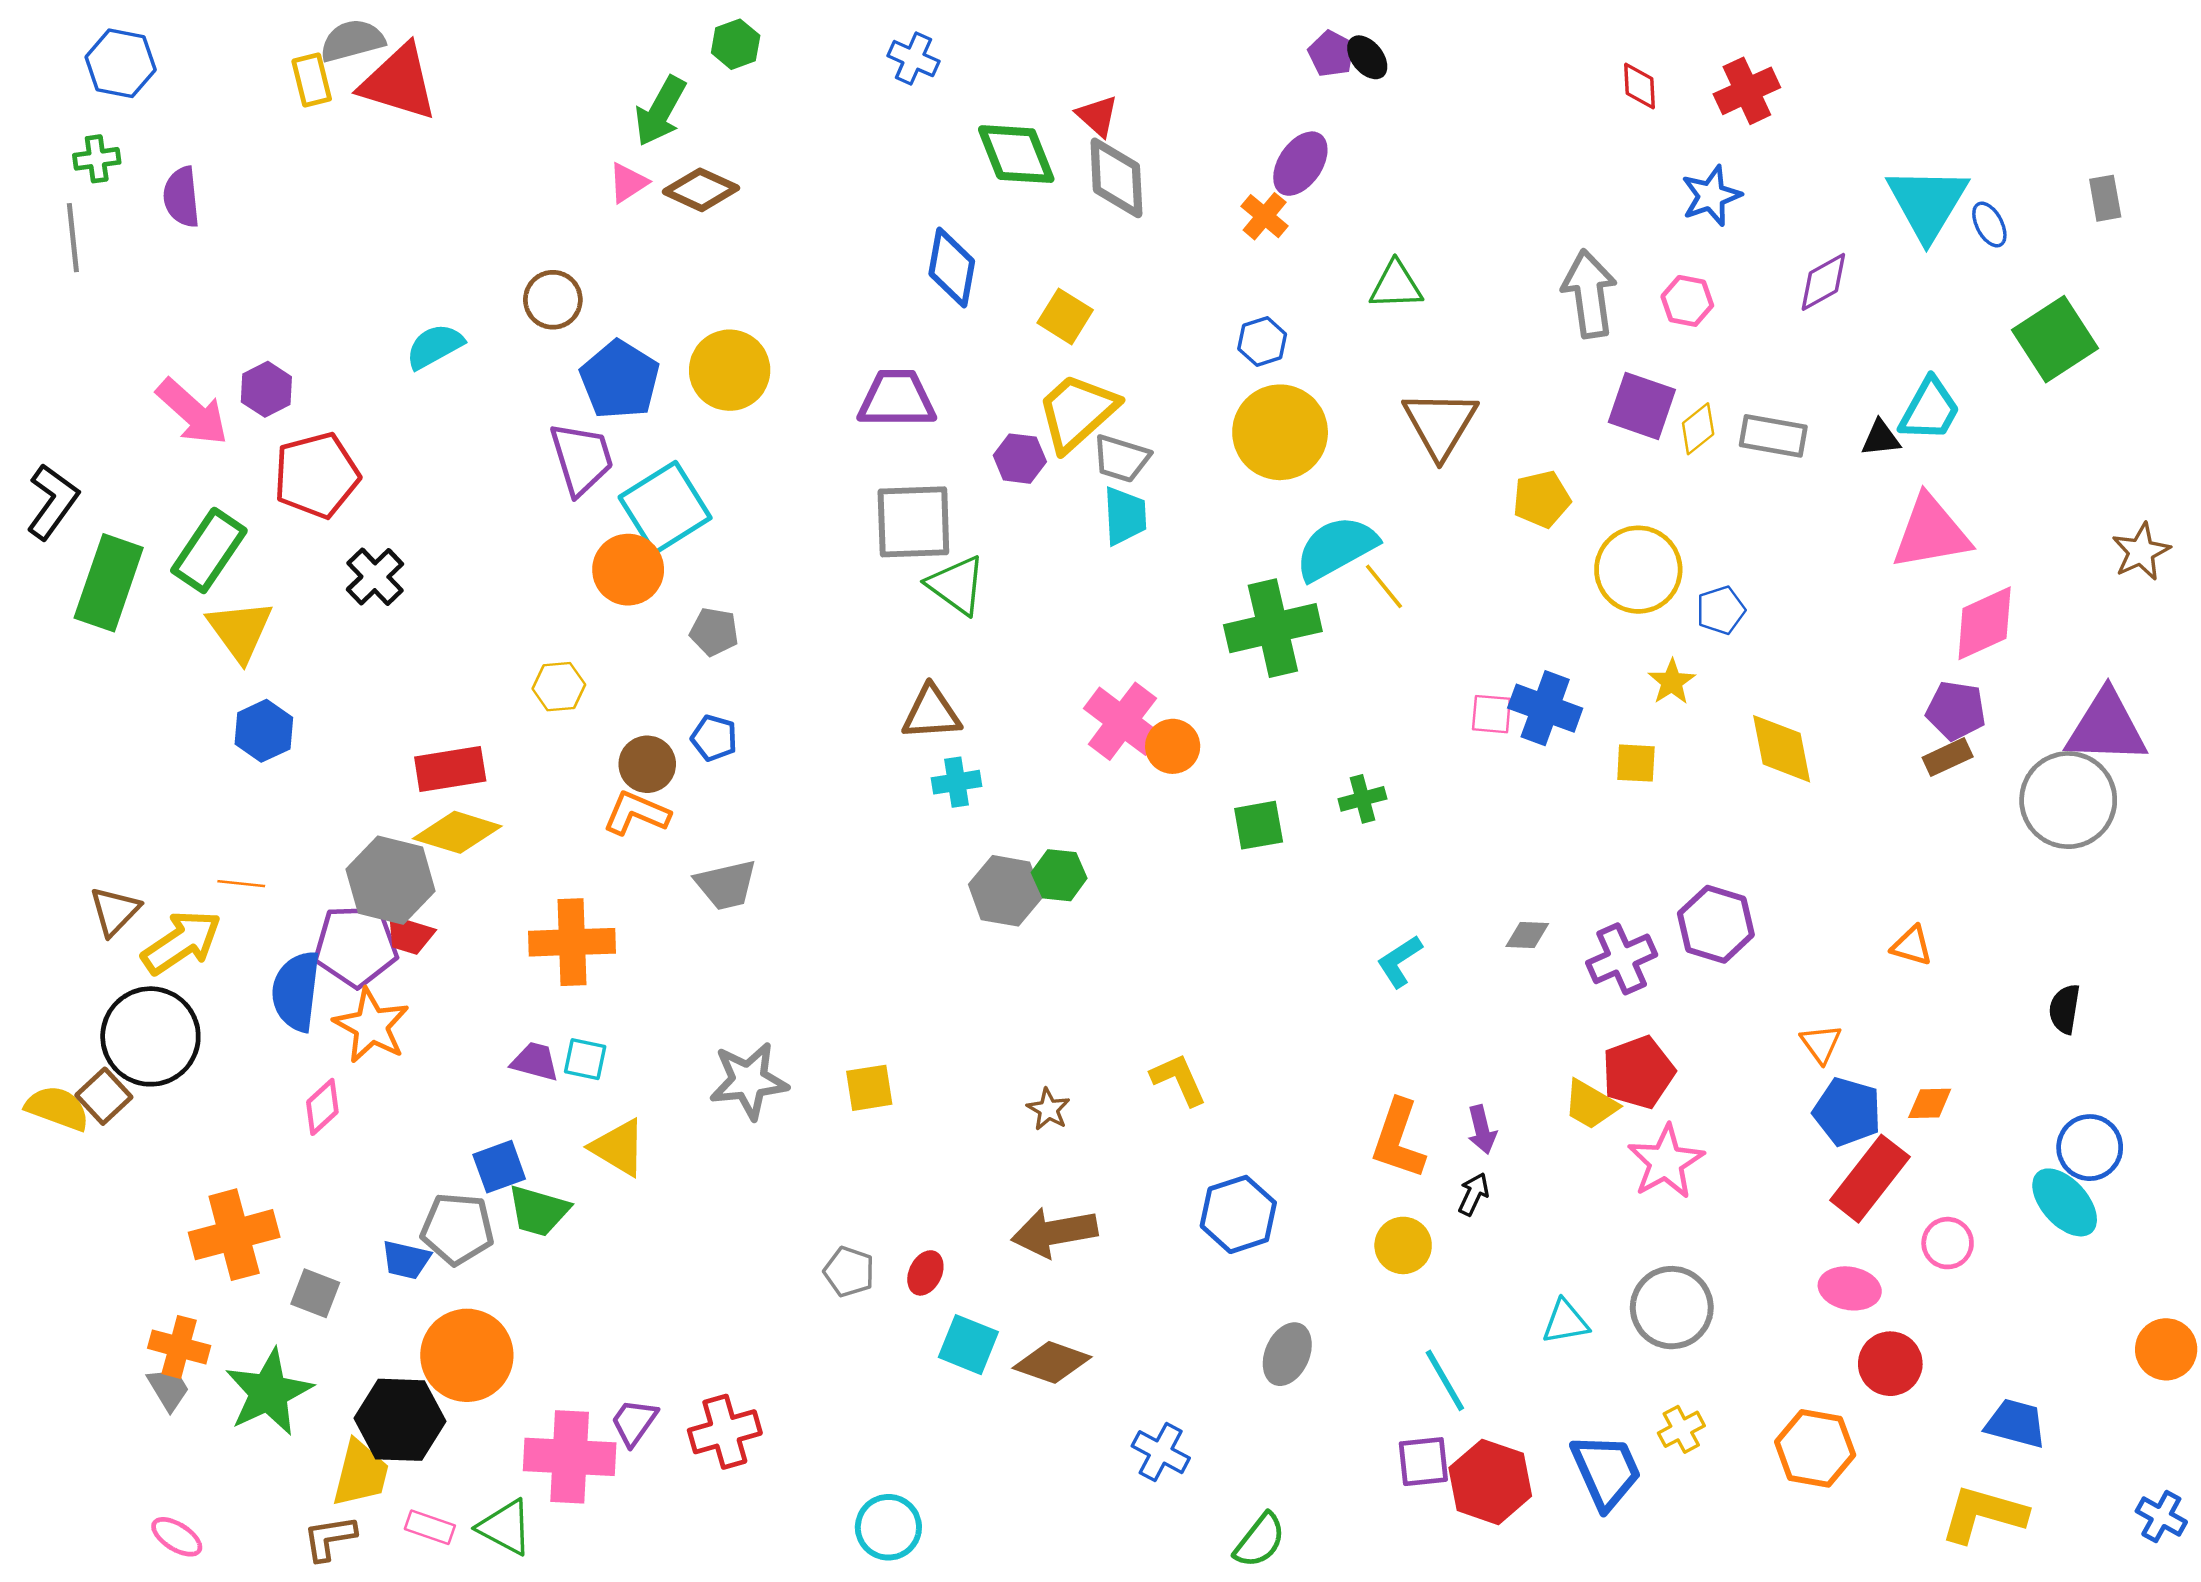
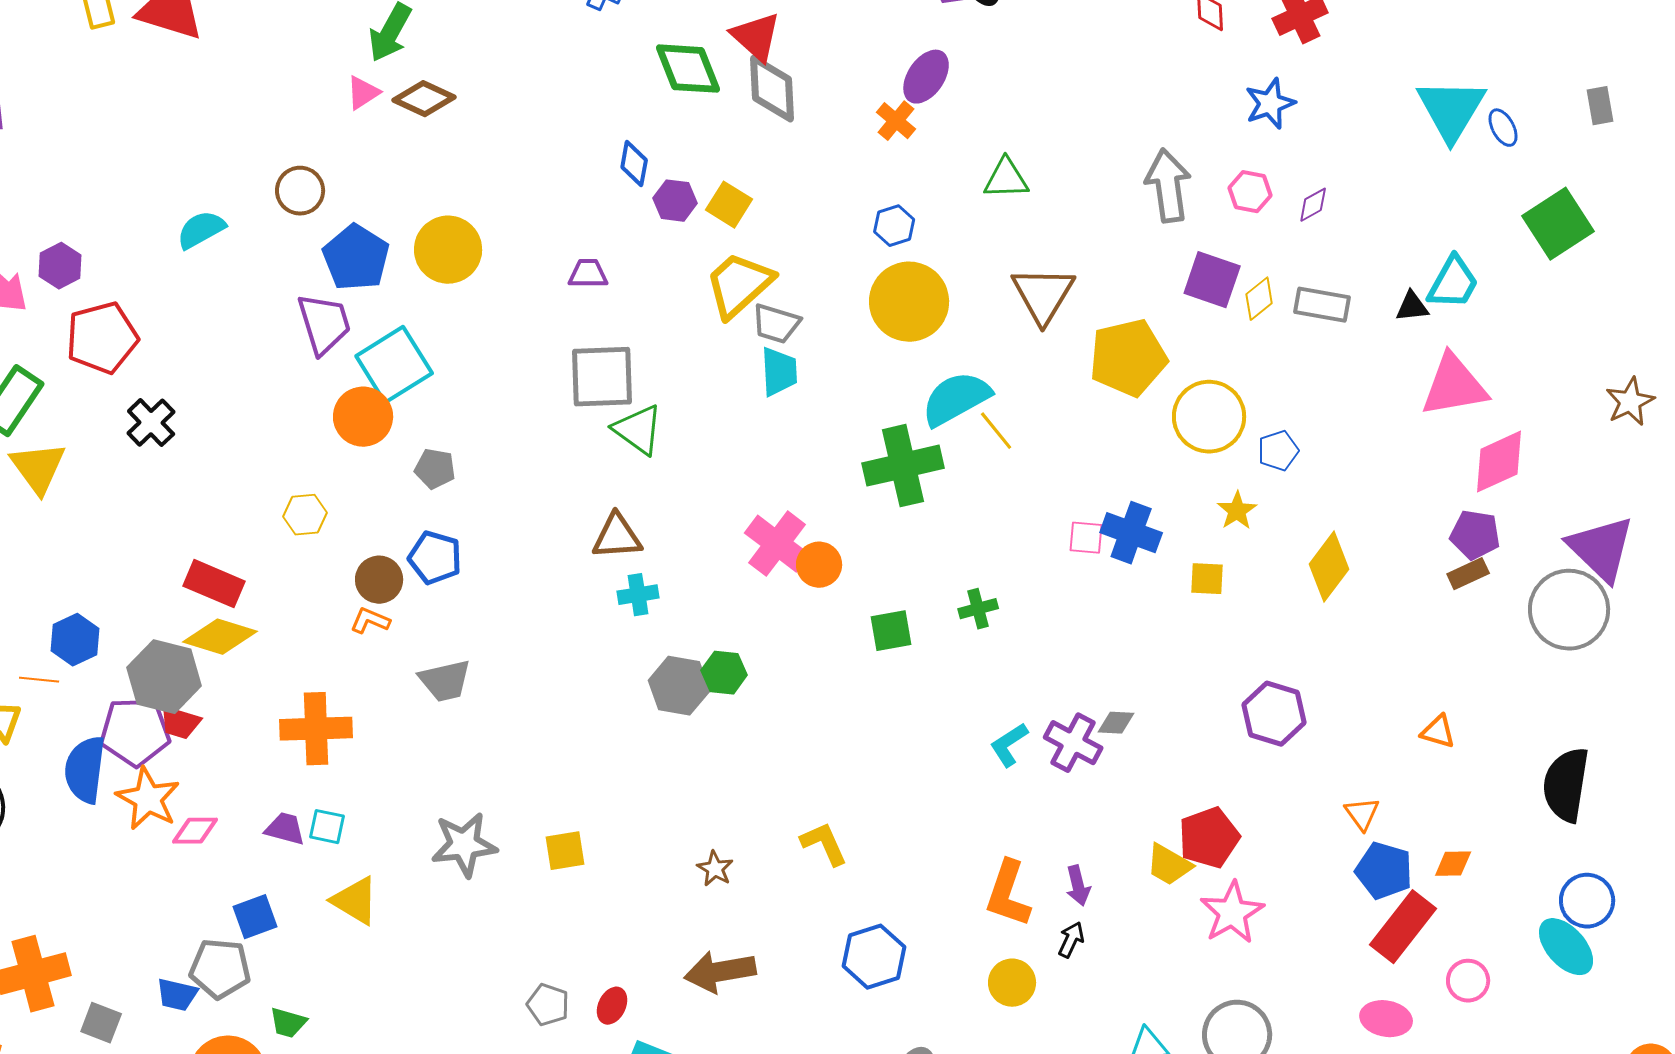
red triangle: (1097, 116) -> (756, 37), size x1.4
blue diamond: (952, 267) -> (634, 164), size x0.7
purple diamond: (1823, 282) -> (1313, 205), moved, size x0.7
purple trapezoid: (897, 399) -> (588, 274), size x0.6
purple hexagon: (1020, 459) -> (675, 201), moved
yellow pentagon: (1542, 499) -> (1128, 358), size x1.6
purple triangle: (2106, 727) -> (1601, 549), turned 42
blue hexagon: (264, 731) -> (75, 640), moved
blue pentagon: (714, 738) -> (435, 558), size x1.4
yellow diamond: (1782, 749) -> (1329, 567), turned 48
red rectangle: (450, 769) -> (214, 584), turned 32
orange L-shape: (636, 813) -> (370, 621), size x0.7
purple cross: (1622, 959) -> (1073, 743), moved, turned -38
black semicircle: (2065, 1009) -> (1566, 785), size x1.8
pink diamond: (322, 1107) -> (195, 831), moved, turned 42
green trapezoid: (539, 1211) -> (288, 1023), moved, size x0.7

